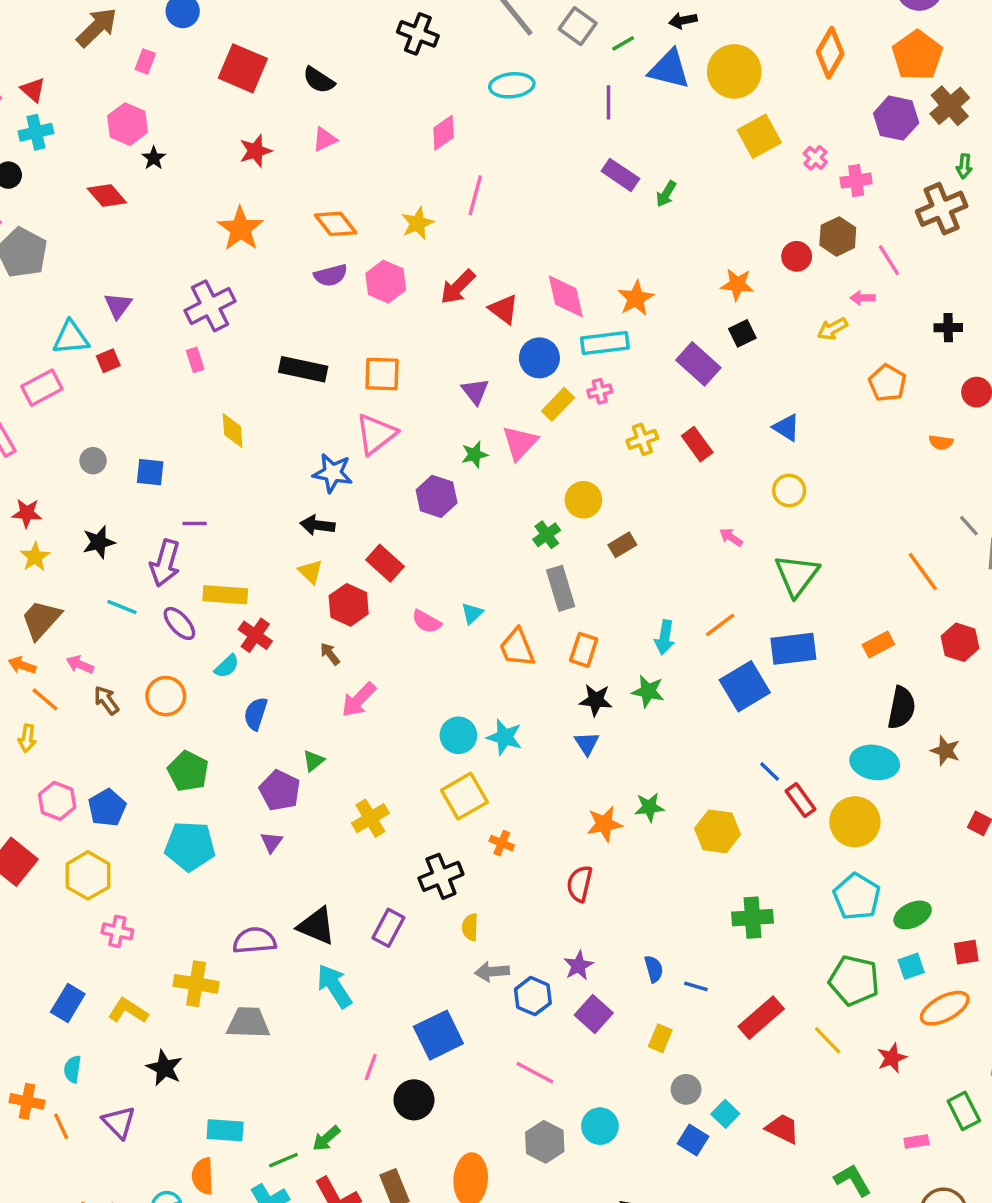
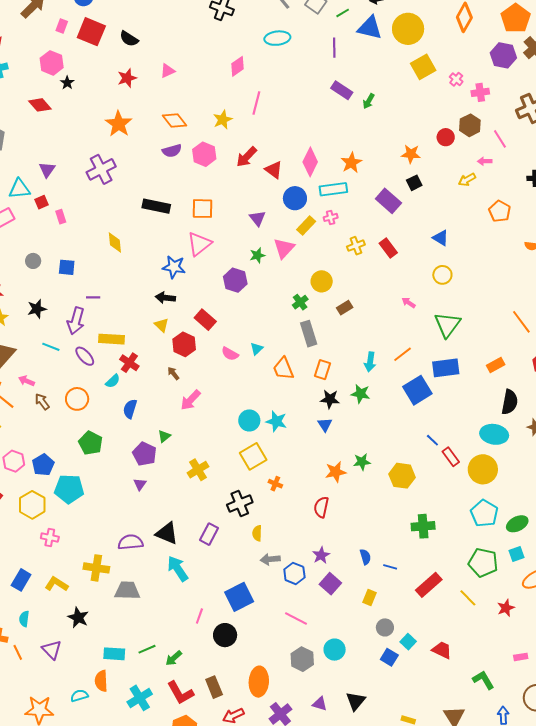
red square: (243, 68) -> (91, 32), moved
black semicircle: (319, 80) -> (129, 39), moved
pink diamond: (566, 296) -> (310, 162), turned 40
pink rectangle: (195, 360) -> (61, 217), moved
cyan pentagon: (190, 846) -> (69, 489), moved
green line: (283, 1160) -> (147, 649), moved

